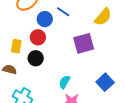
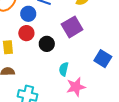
black circle: (36, 58) -> (47, 44), moved

